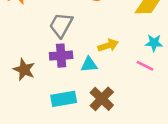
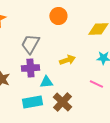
cyan triangle: (89, 64) -> (46, 82), moved
pink line: (145, 66) -> (96, 84), moved

